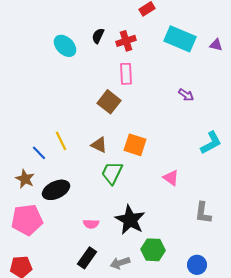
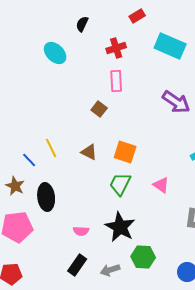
black semicircle: (98, 36) -> (82, 24), moved
purple arrow: (186, 95) -> (176, 102), size x1.8
brown square: (109, 102) -> (99, 109), size x0.7
green trapezoid: (112, 173) -> (120, 184), moved
black ellipse: (56, 190) -> (46, 197), turned -72

